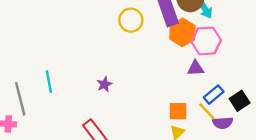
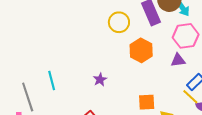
orange hexagon: (182, 32) -> (141, 50), moved
orange square: (178, 111) -> (147, 102), moved

